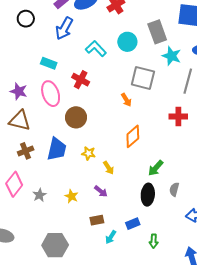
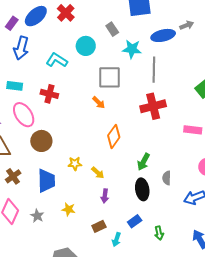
gray rectangle: (157, 32) -> (112, 29), size x0.6
brown circle: (76, 117) -> (41, 141), moved
red cross: (178, 117) -> (153, 106), size x1.4
blue trapezoid: (57, 149) -> (46, 181), moved
purple arrow: (101, 191) -> (105, 196), moved, turned 72

